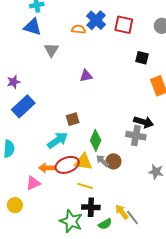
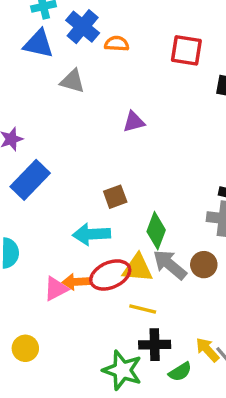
blue cross: (96, 20) -> (83, 27), moved
red square: (124, 25) -> (186, 50), moved
gray triangle: (51, 50) -> (72, 81), turned -42
cyan arrow: (57, 140) -> (91, 234), turned -145
gray arrow: (102, 161) -> (170, 265), size x1.5
brown circle: (113, 161) -> (204, 265), moved
pink triangle: (33, 183) -> (56, 289), moved

